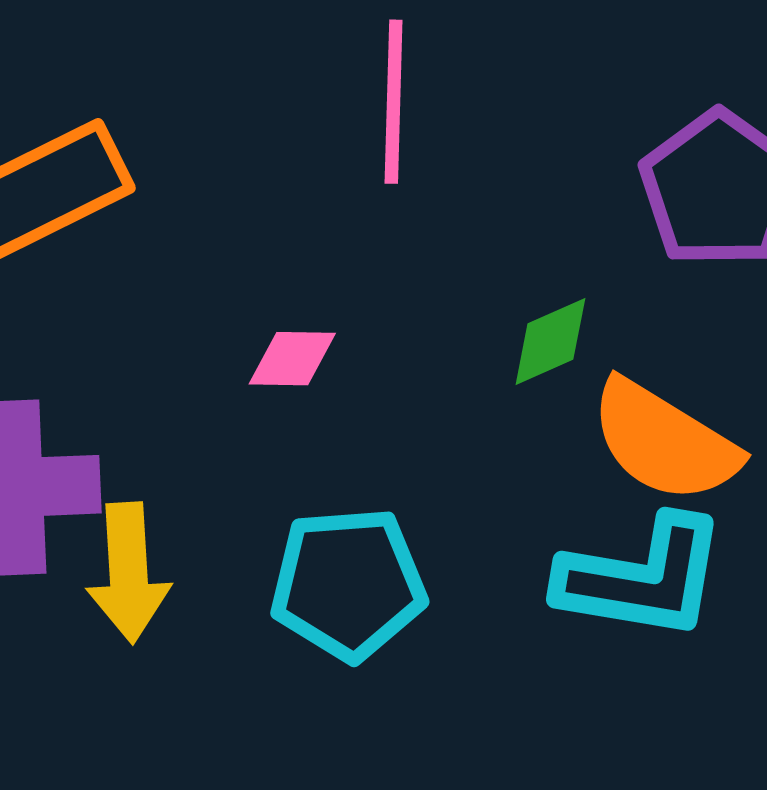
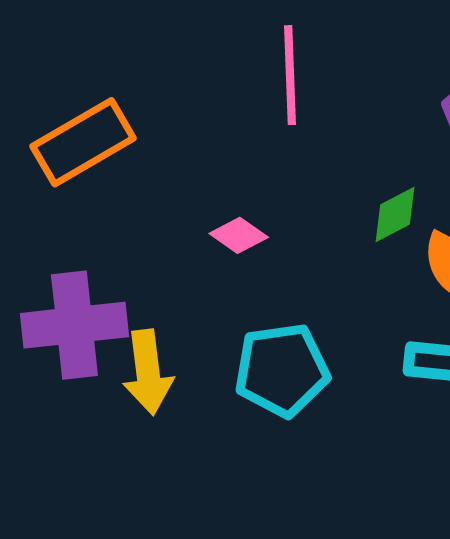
pink diamond: (292, 359) -> (239, 235), turned 38

